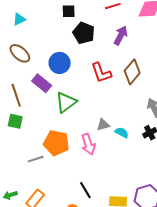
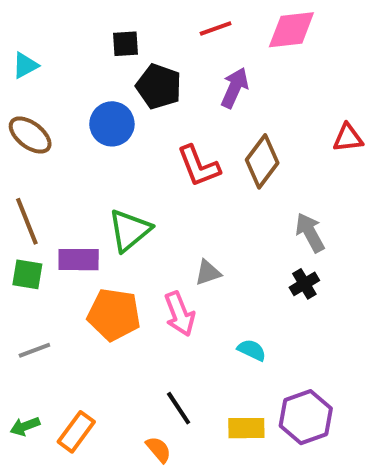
blue circle: (60, 63) -> (112, 124), moved
purple rectangle: (42, 83) -> (79, 260), moved, turned -36
cyan semicircle: (122, 133) -> (252, 350), moved
gray line: (36, 159) -> (34, 350), moved

